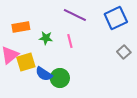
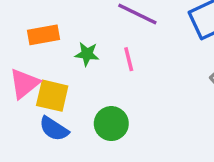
yellow square: (26, 62) -> (52, 96), turned 30
blue semicircle: (44, 74) -> (54, 129), moved

